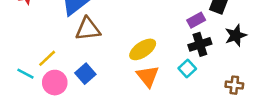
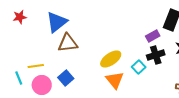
yellow line: (47, 58) -> (36, 66), turned 35
cyan square: (187, 69) -> (139, 67), moved
cyan line: (25, 74) -> (19, 78), turned 40

